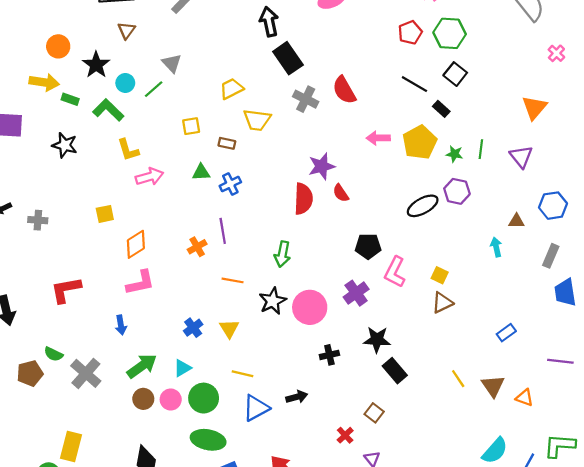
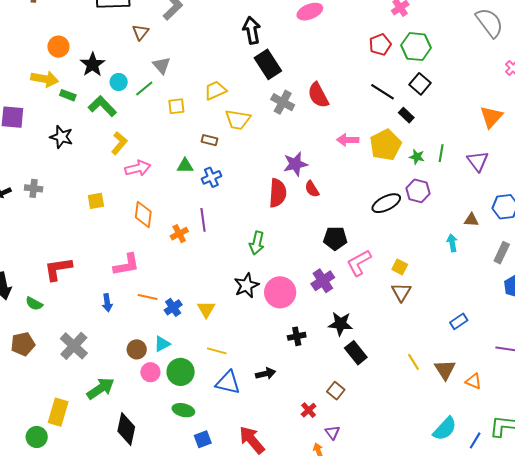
brown triangle: (126, 30) -> (140, 32), moved
yellow square: (191, 126) -> (176, 106), moved
yellow L-shape: (128, 150) -> (119, 143), turned -125
gray cross: (38, 220) -> (34, 188), moved
orange diamond: (136, 244) -> (143, 215), moved, turned -52
pink L-shape: (395, 272) -> (359, 263), turned 32
orange line: (233, 280) -> (148, 297), moved
brown triangle: (442, 303) -> (401, 292), turned -35
green semicircle: (53, 354) -> (34, 304), moved
green arrow: (142, 366) -> (100, 388), moved
brown circle: (143, 399) -> (137, 349), moved
blue triangle: (256, 408) -> (228, 383), turned 40
green ellipse: (208, 440) -> (183, 410), size x0.7

